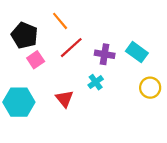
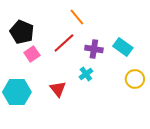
orange line: (60, 21) -> (77, 17), moved

